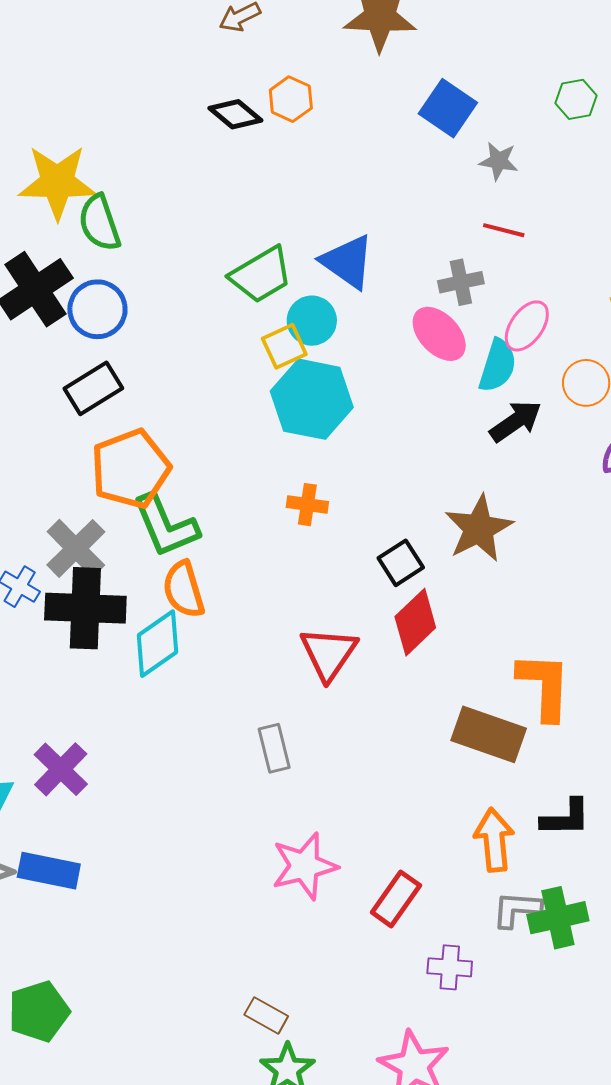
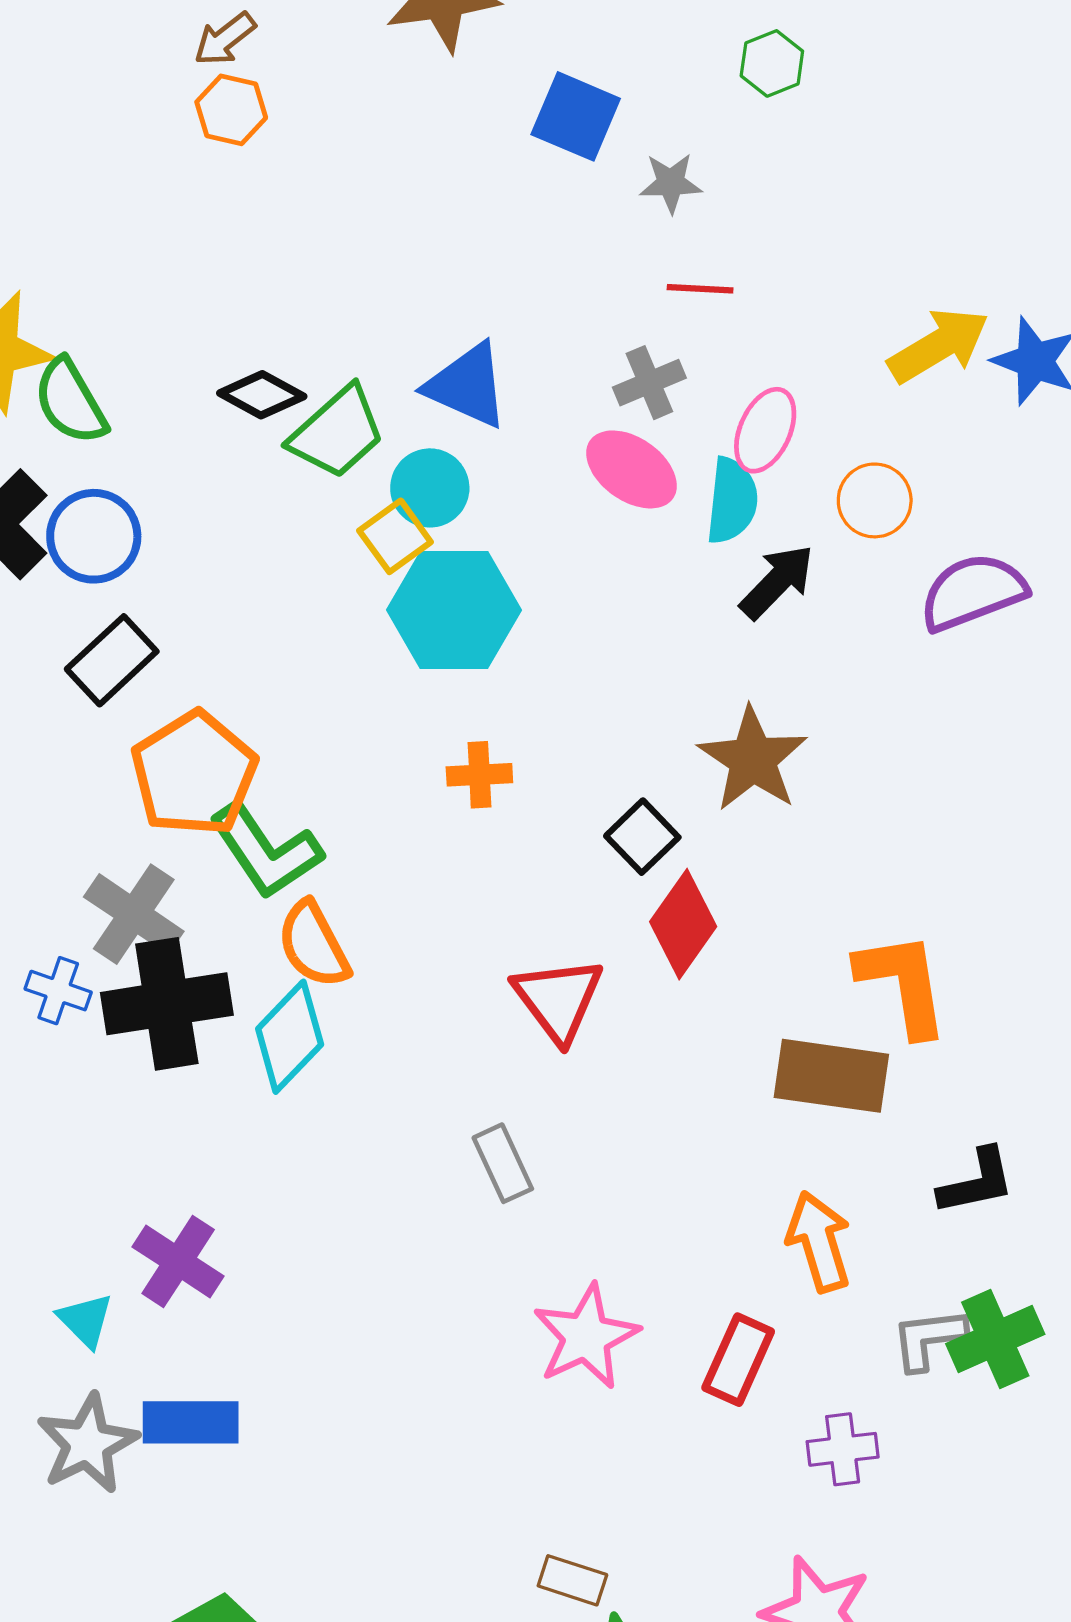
orange hexagon: (291, 99) -> (231, 110), moved
black diamond: (235, 114) -> (262, 395), moved
orange arrow: (494, 840) -> (819, 1242), moved

